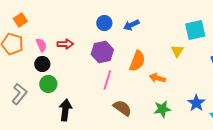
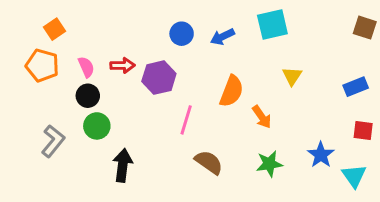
cyan square: (195, 30) -> (272, 25), moved
purple hexagon: (102, 52) -> (159, 78), moved
orange arrow: (157, 78) -> (262, 117), turned -140

